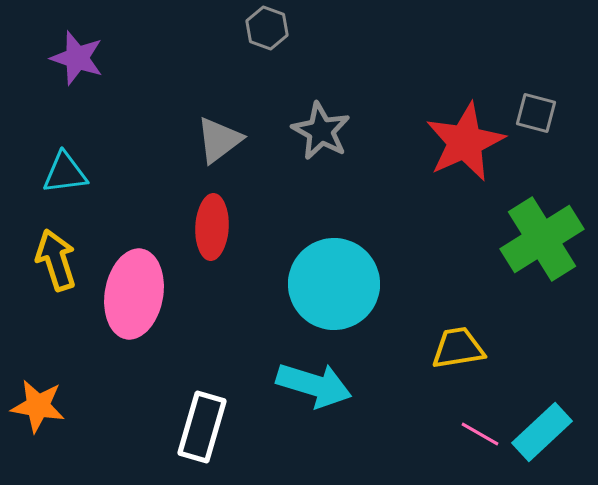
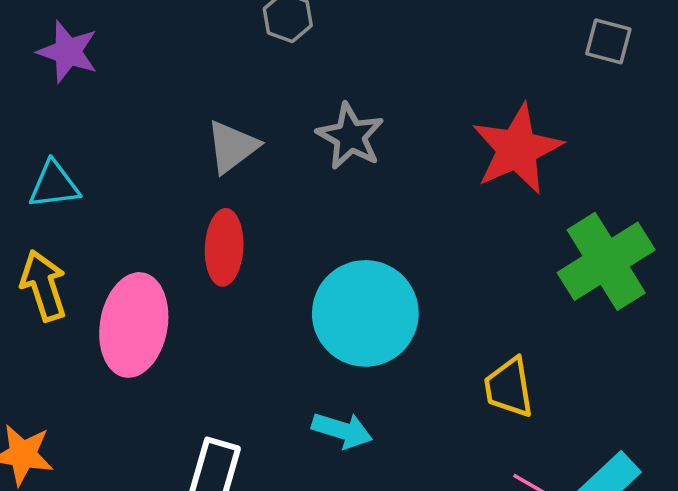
gray square: (536, 113) -> (608, 41), moved
yellow trapezoid: (458, 348) -> (509, 387), turned -90
cyan arrow: (314, 385) -> (342, 430), size x0.7

